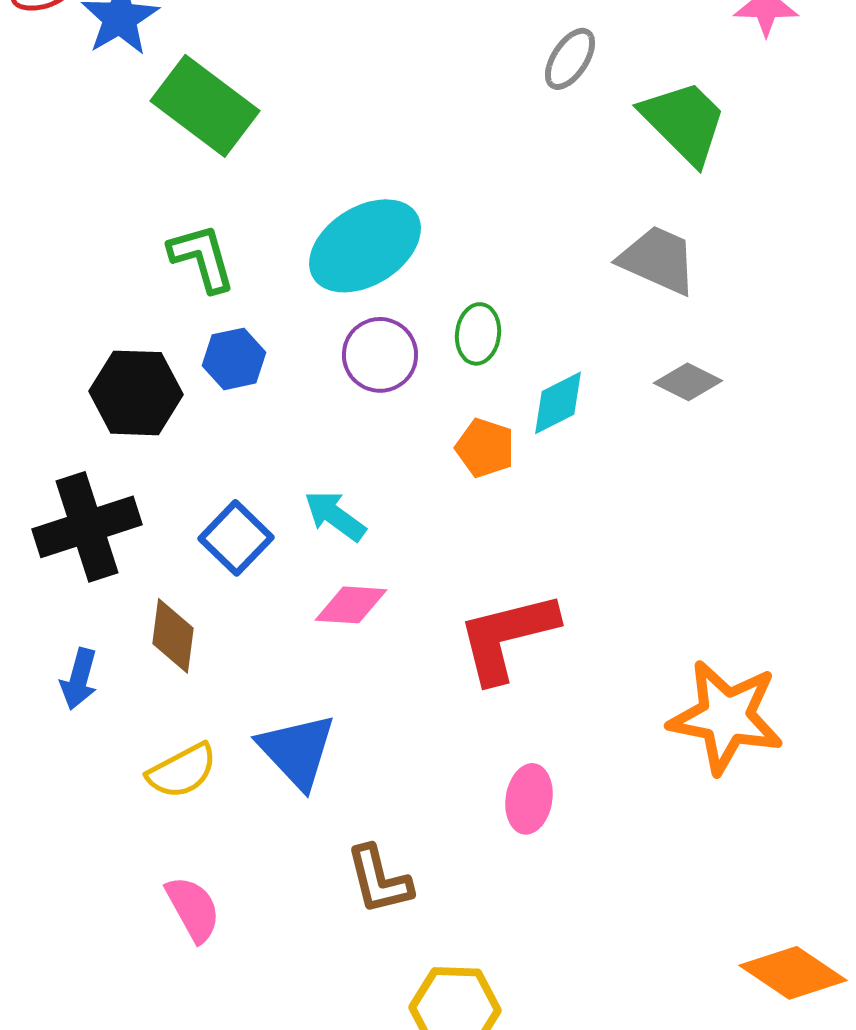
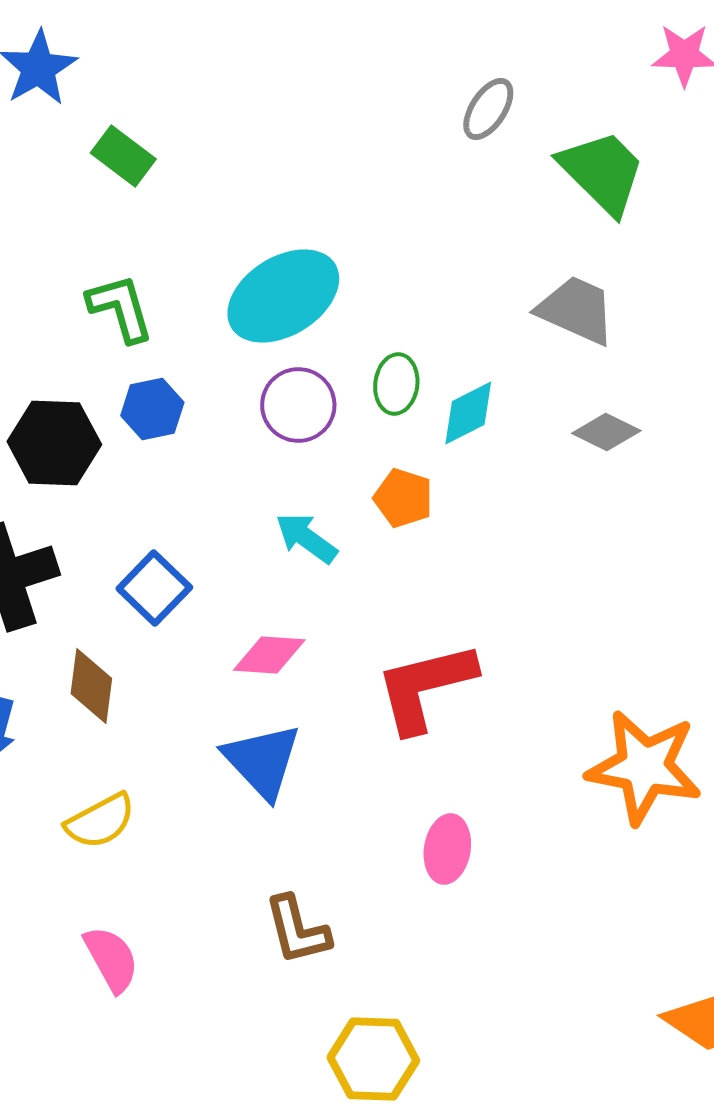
green rectangle: (205, 106) -> (123, 156), size x0.6
cyan diamond: (558, 403) -> (468, 413), moved
cyan arrow: (335, 516) -> (306, 538), moved
blue triangle: (297, 751) -> (262, 761), moved

